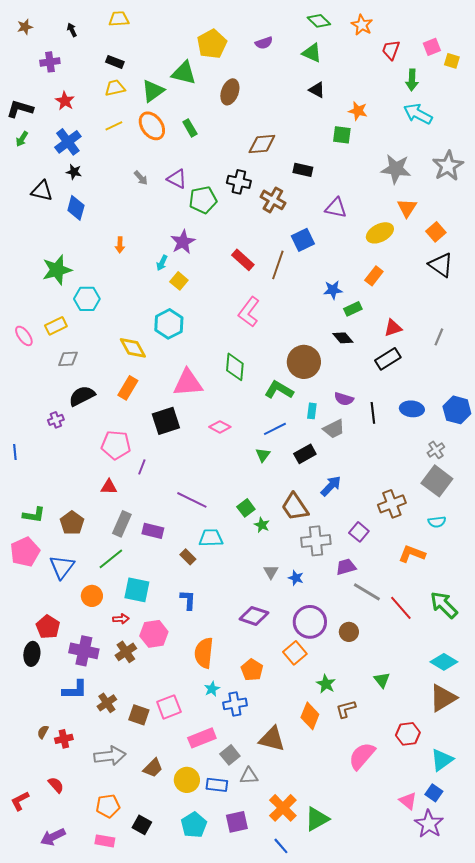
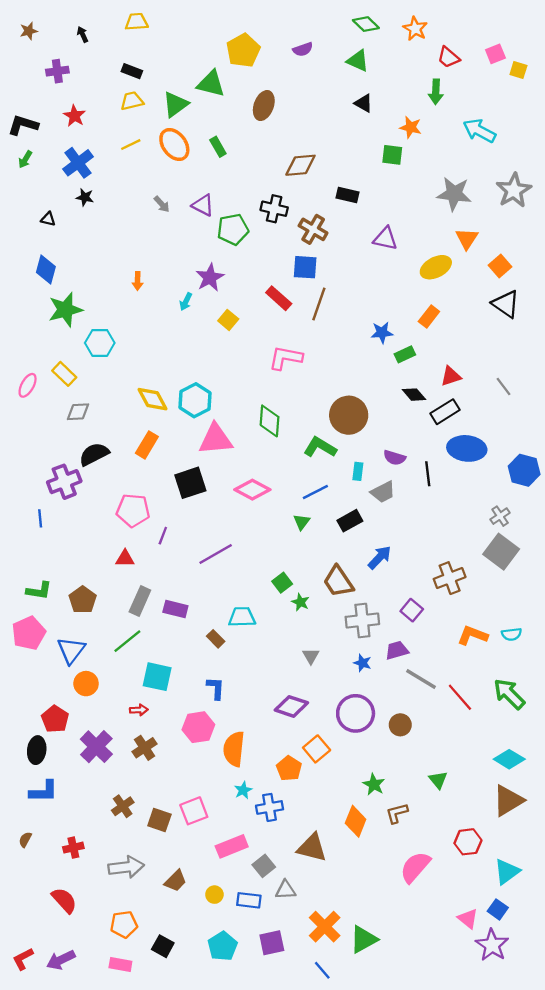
red trapezoid: (391, 50) -> (448, 57), turned -70
green arrow: (412, 80) -> (436, 92), moved
black triangle: (42, 191) -> (48, 219), size x0.6
blue diamond: (76, 208) -> (46, 270), moved
blue square: (303, 240) -> (305, 267), moved, turned 30
yellow square: (179, 281) -> (228, 320), moved
pink L-shape: (249, 312) -> (286, 358), turned 64
cyan hexagon: (169, 324) -> (195, 400), moved
yellow rectangle: (56, 326) -> (64, 374), turned 70
pink ellipse: (24, 336) -> (28, 385), turned 65
gray line: (439, 337) -> (503, 387), turned -60
black diamond: (343, 338) -> (414, 395), moved
blue ellipse: (412, 409) -> (467, 448), moved, size x1.4
purple cross: (56, 420) -> (64, 482), size x1.8
pink diamond: (220, 427) -> (252, 490), size x1.4
blue line: (15, 452) -> (40, 518), moved
purple line: (192, 500) -> (216, 554), moved, turned -56
cyan semicircle: (437, 522) -> (512, 634), moved
blue star: (296, 578) -> (362, 663), moved
orange circle: (92, 596) -> (86, 684), moved
pink hexagon: (154, 634) -> (198, 727), moved
purple cross: (84, 651) -> (96, 747), turned 32
orange square: (295, 653) -> (317, 749), moved
blue L-shape: (75, 690) -> (44, 791), moved
brown semicircle: (43, 732) -> (25, 840), moved
yellow circle: (187, 780) -> (214, 895), size x0.6
red semicircle: (56, 785) -> (64, 900), size x1.4
red L-shape: (20, 801) -> (23, 959), moved

